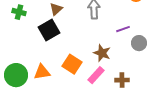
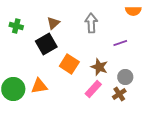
gray circle: (139, 43) -> (125, 77), moved
orange square: (72, 64) -> (69, 64), moved
brown cross: (122, 80) -> (119, 94), turned -32

